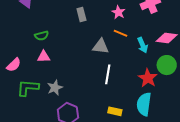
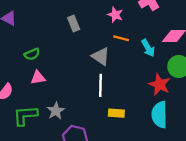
gray triangle: (101, 46) -> (101, 56), turned 36
white line: (108, 74) -> (101, 85), moved
yellow rectangle: (115, 111) -> (116, 113), moved

